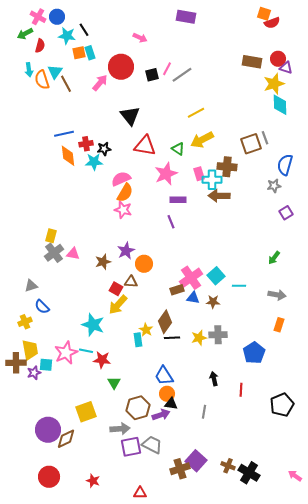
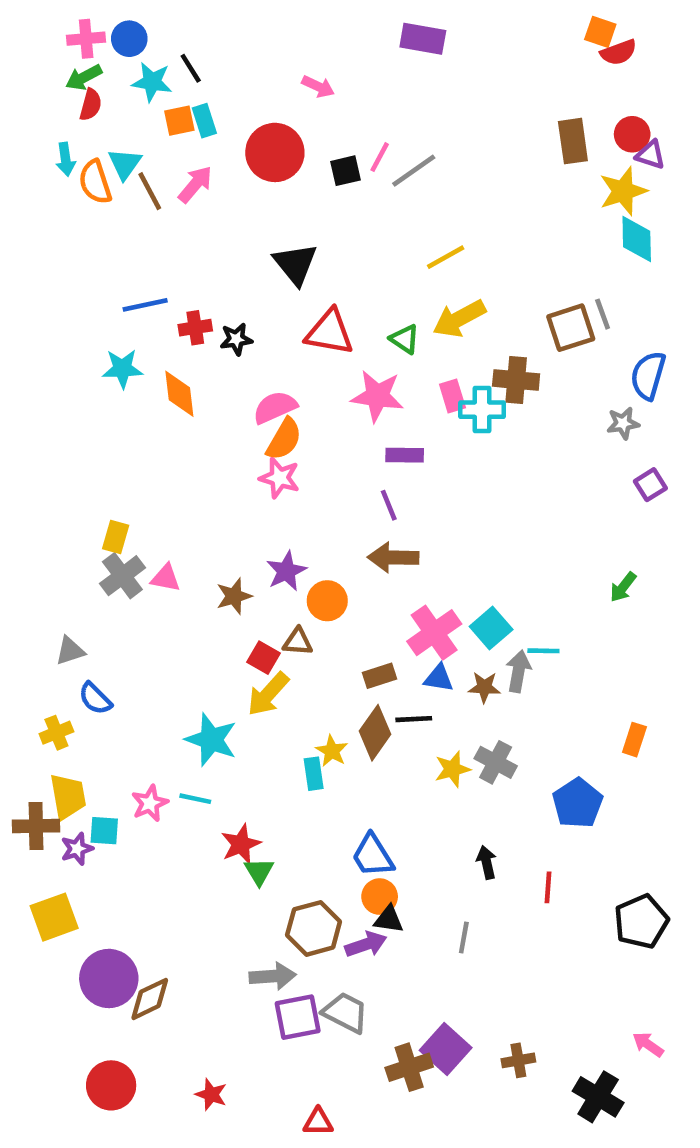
pink cross: (38, 17) -> (86, 39), turned -35
green arrow: (25, 34) -> (84, 77), moved
brown rectangle: (252, 62) -> (573, 141), turned 72
pink arrow: (100, 83) -> (195, 184), moved
orange diamond: (68, 156) -> (179, 394), moved
cyan star: (94, 162) -> (122, 369), moved
pink star: (166, 174) -> (377, 396), turned 30
brown arrow: (219, 196) -> (393, 558), moved
brown rectangle: (177, 290) -> (380, 676), moved
gray arrow: (277, 295) -> (518, 671), moved, turned -90
gray cross: (218, 335) -> (496, 762), turned 30
black line: (172, 338) -> (414, 719), moved
pink star: (66, 353) -> (150, 803), size x0.7
red star: (102, 360) -> (241, 844), moved, turned -30
yellow square: (86, 412) -> (54, 917), moved
brown cross: (228, 466) -> (518, 1060), turned -32
black cross: (249, 473) -> (598, 1097), moved
pink arrow: (295, 476) -> (648, 1044), moved

